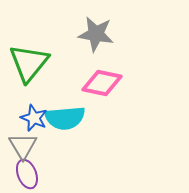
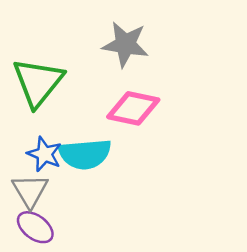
purple ellipse: (27, 174) -> (35, 227), turned -32

